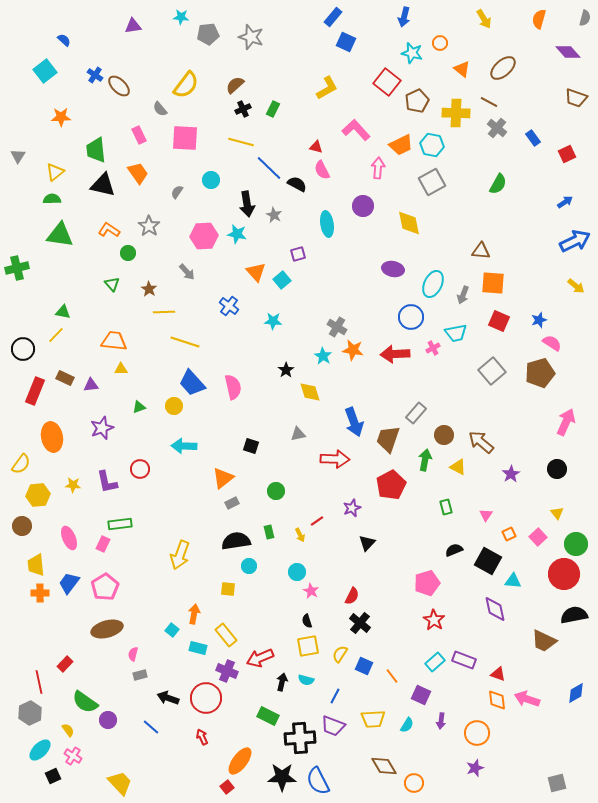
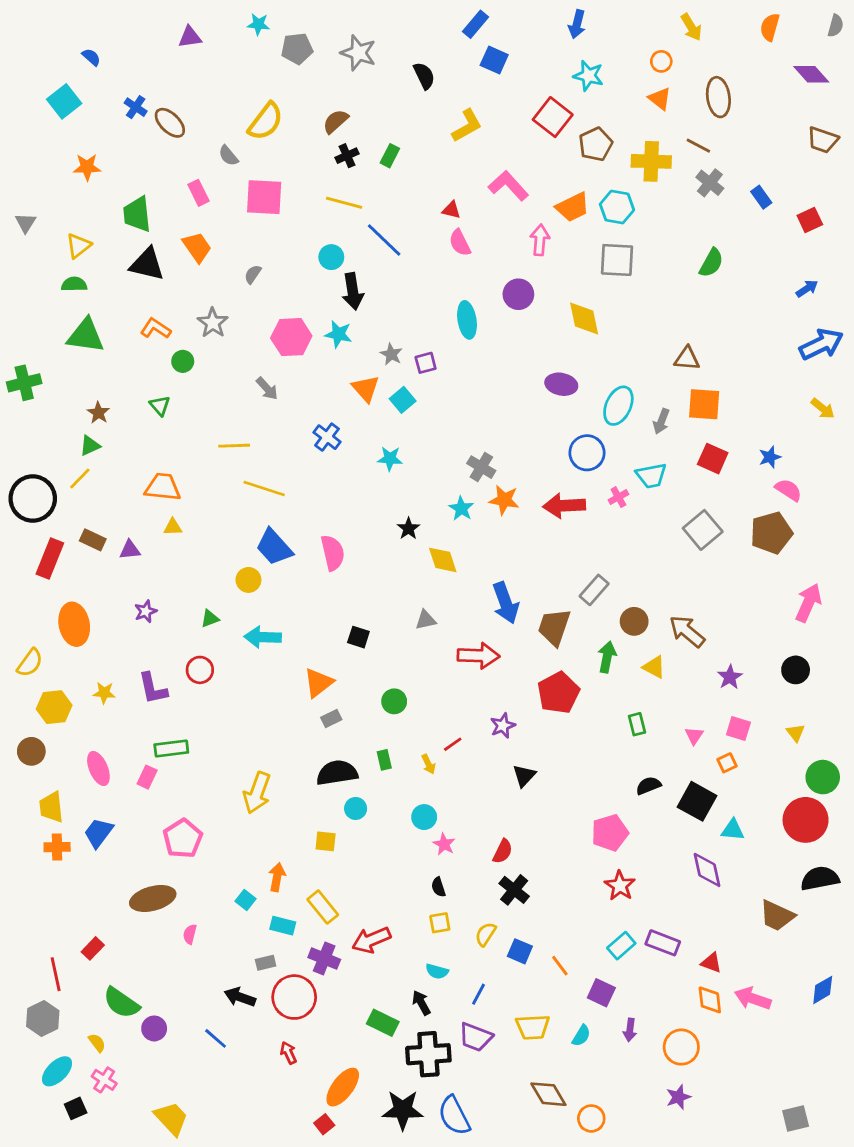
orange circle: (440, 43) -> (661, 61), moved
brown ellipse: (503, 68) -> (718, 97), turned -56
cyan circle: (211, 180) -> (331, 257), moved
gray square: (432, 182) -> (617, 260), turned 32
black semicircle: (297, 184) -> (424, 76), moved, turned 36
gray star: (274, 215) -> (391, 354), moved
brown star: (149, 289) -> (98, 413), moved
green triangle: (63, 312) -> (90, 446), turned -35
black circle: (23, 349) -> (33, 499), size x1.4
green triangle: (139, 407) -> (210, 618), moved
purple star: (102, 428) -> (146, 611), size x0.7
pink square: (538, 537) -> (738, 728), moved, turned -30
pink pentagon: (105, 587) -> (183, 838), moved
yellow square: (308, 646) -> (440, 923), size x0.7
gray rectangle: (140, 675) -> (266, 963), moved
black arrow: (282, 682) -> (421, 1003), moved, turned -42

